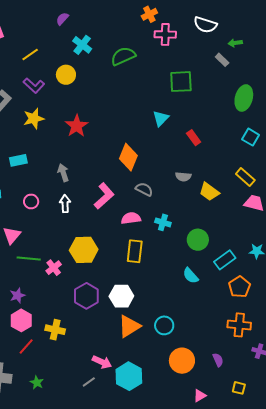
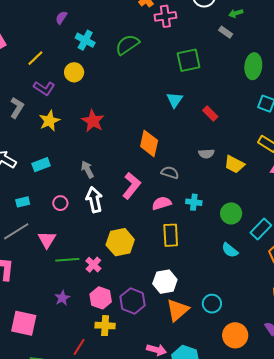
white arrow: (65, 204) -> (94, 200), size x1.4
purple hexagon: (86, 296) -> (133, 301), moved
pink hexagon: (21, 320) -> (101, 298), moved

